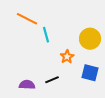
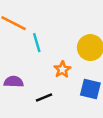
purple semicircle: (27, 85) -> (14, 82), moved

